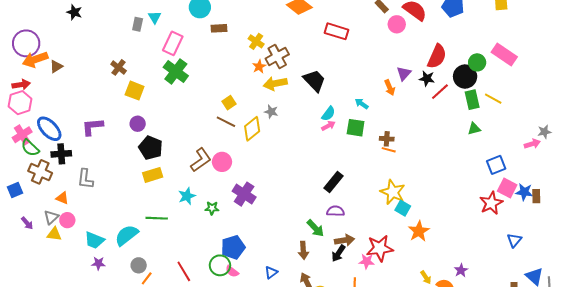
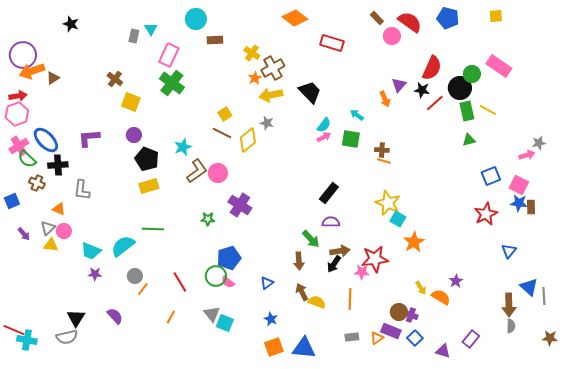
brown cross: (40, 172) -> (37, 183), size x0.7
pink square: (507, 188) -> (519, 185), moved
cyan star: (187, 196) -> (183, 147), moved

